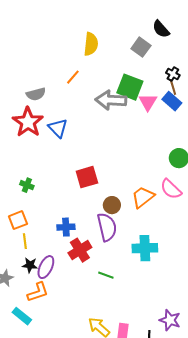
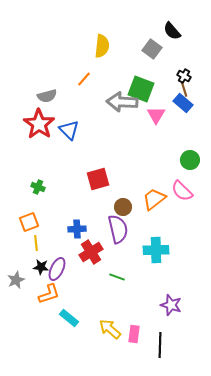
pink triangle: (148, 102) -> (156, 115), moved
cyan rectangle: (22, 316) -> (69, 318), moved
purple star: (170, 320) -> (171, 305), moved

